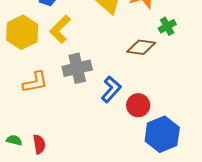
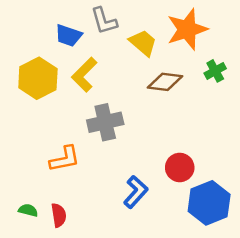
brown diamond: (141, 47) -> (165, 82), moved
orange L-shape: (35, 82) -> (65, 159), moved
blue L-shape: (111, 89) -> (136, 192), moved

